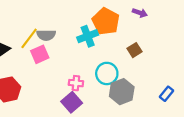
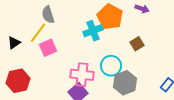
gray semicircle: (46, 35) -> (48, 15), moved, turned 72
pink cross: (76, 83) -> (82, 75), size x1.6

